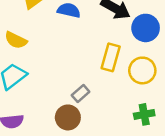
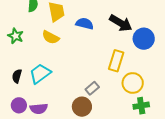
yellow semicircle: (16, 40) -> (51, 37), moved
yellow circle: (142, 70) -> (133, 83), moved

